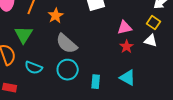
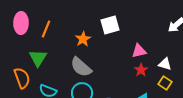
orange star: (56, 16) -> (83, 39), moved
yellow square: (154, 23) -> (165, 83), moved

